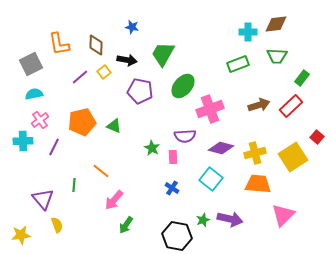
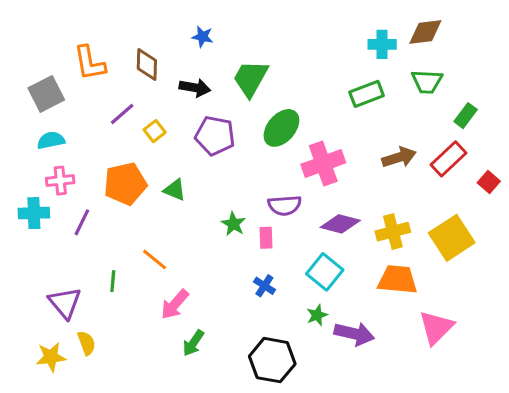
yellow square: (104, 72) -> (155, 131), moved
pink cross: (40, 120) -> (60, 181), turned 30
red square: (317, 137) -> (489, 182), moved
green star: (203, 220) -> (317, 315), moved
yellow star: (21, 235) -> (51, 357), moved

